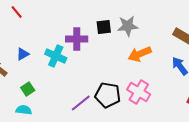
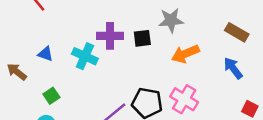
black square: (104, 27) -> (142, 38), moved
blue triangle: (23, 54) -> (45, 54), turned 48

